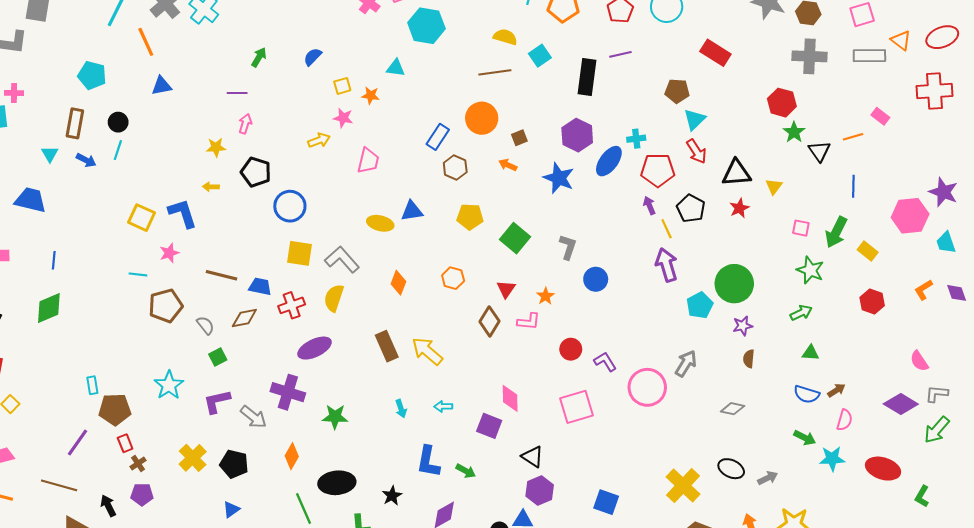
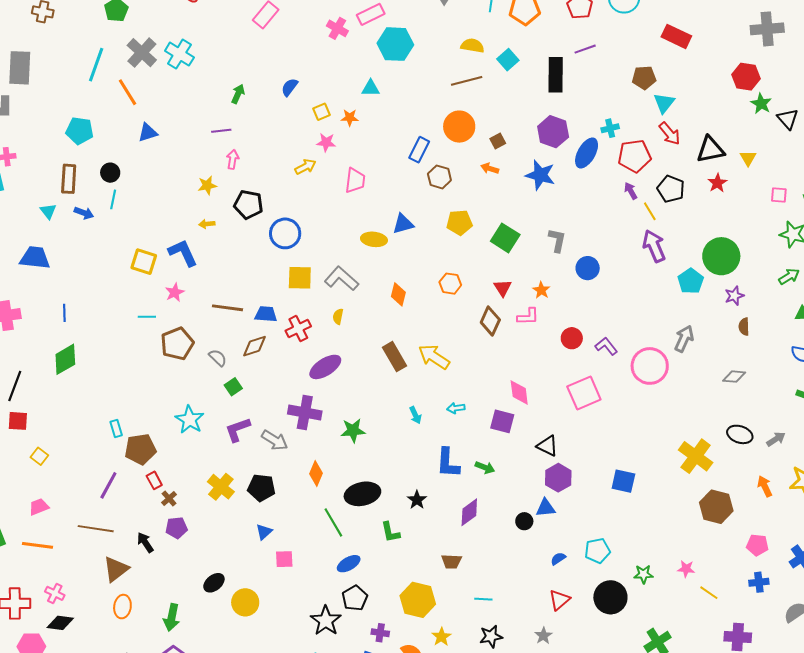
yellow semicircle: (334, 298) -> (338, 317), size x0.6

